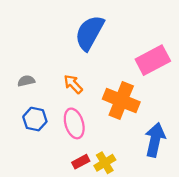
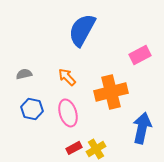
pink rectangle: (153, 60) -> (140, 55), size x0.7
orange cross: (121, 100) -> (111, 92), turned -36

